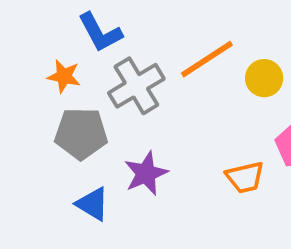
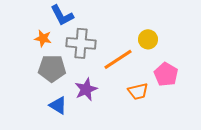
orange line: (207, 59) -> (118, 59), moved
gray cross: (136, 86) -> (81, 43), turned 36

